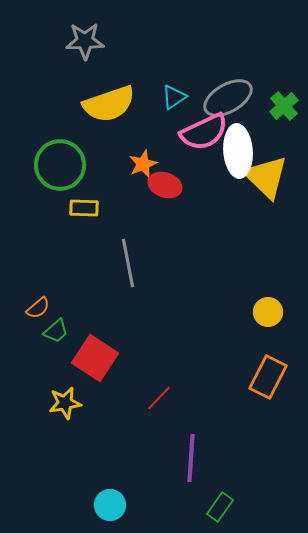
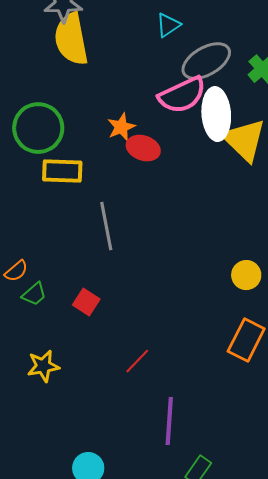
cyan triangle: (174, 97) -> (168, 25), moved
yellow semicircle: (109, 104) -> (71, 39), moved, turned 98
yellow rectangle: (84, 208) -> (62, 171), size x1.4
red square: (95, 358) -> (86, 302), moved, size x0.6

